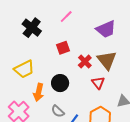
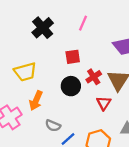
pink line: (66, 17) -> (83, 23), turned -32
black circle: (60, 83) -> (71, 86), moved
gray semicircle: (58, 111) -> (53, 126), turned -32

